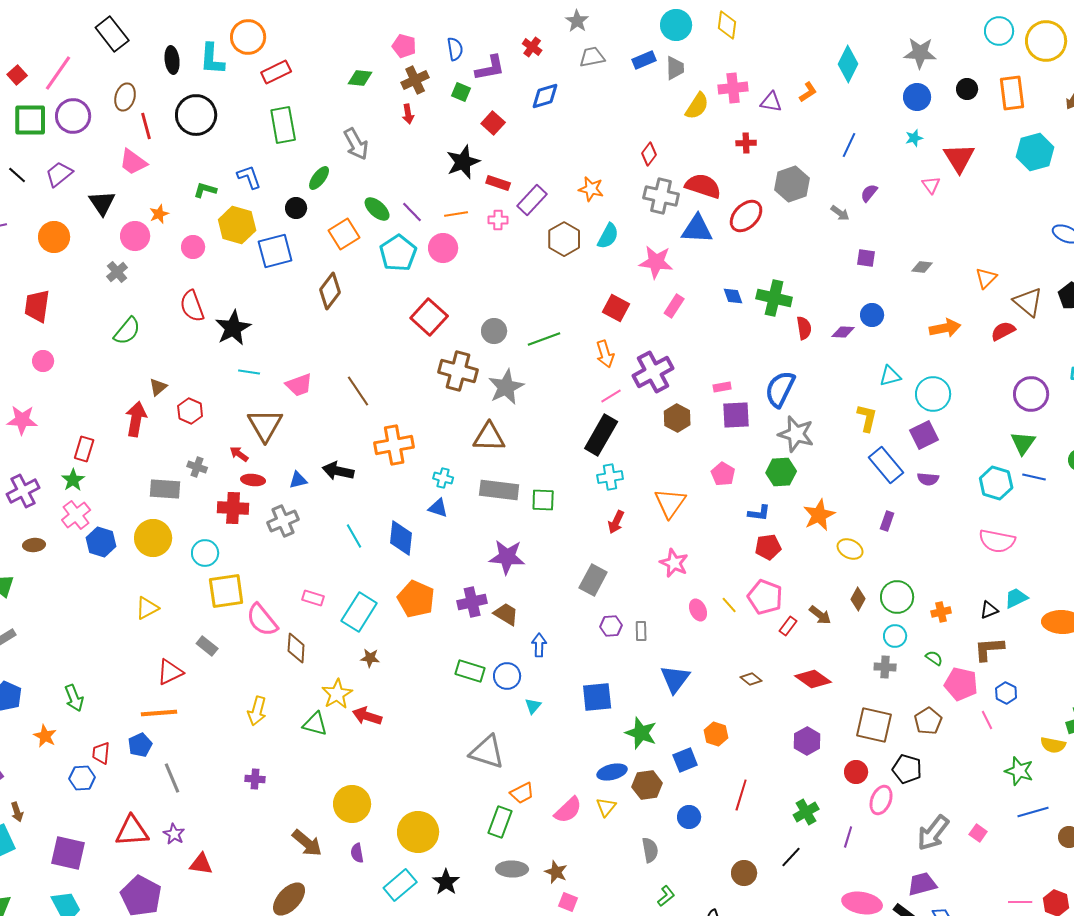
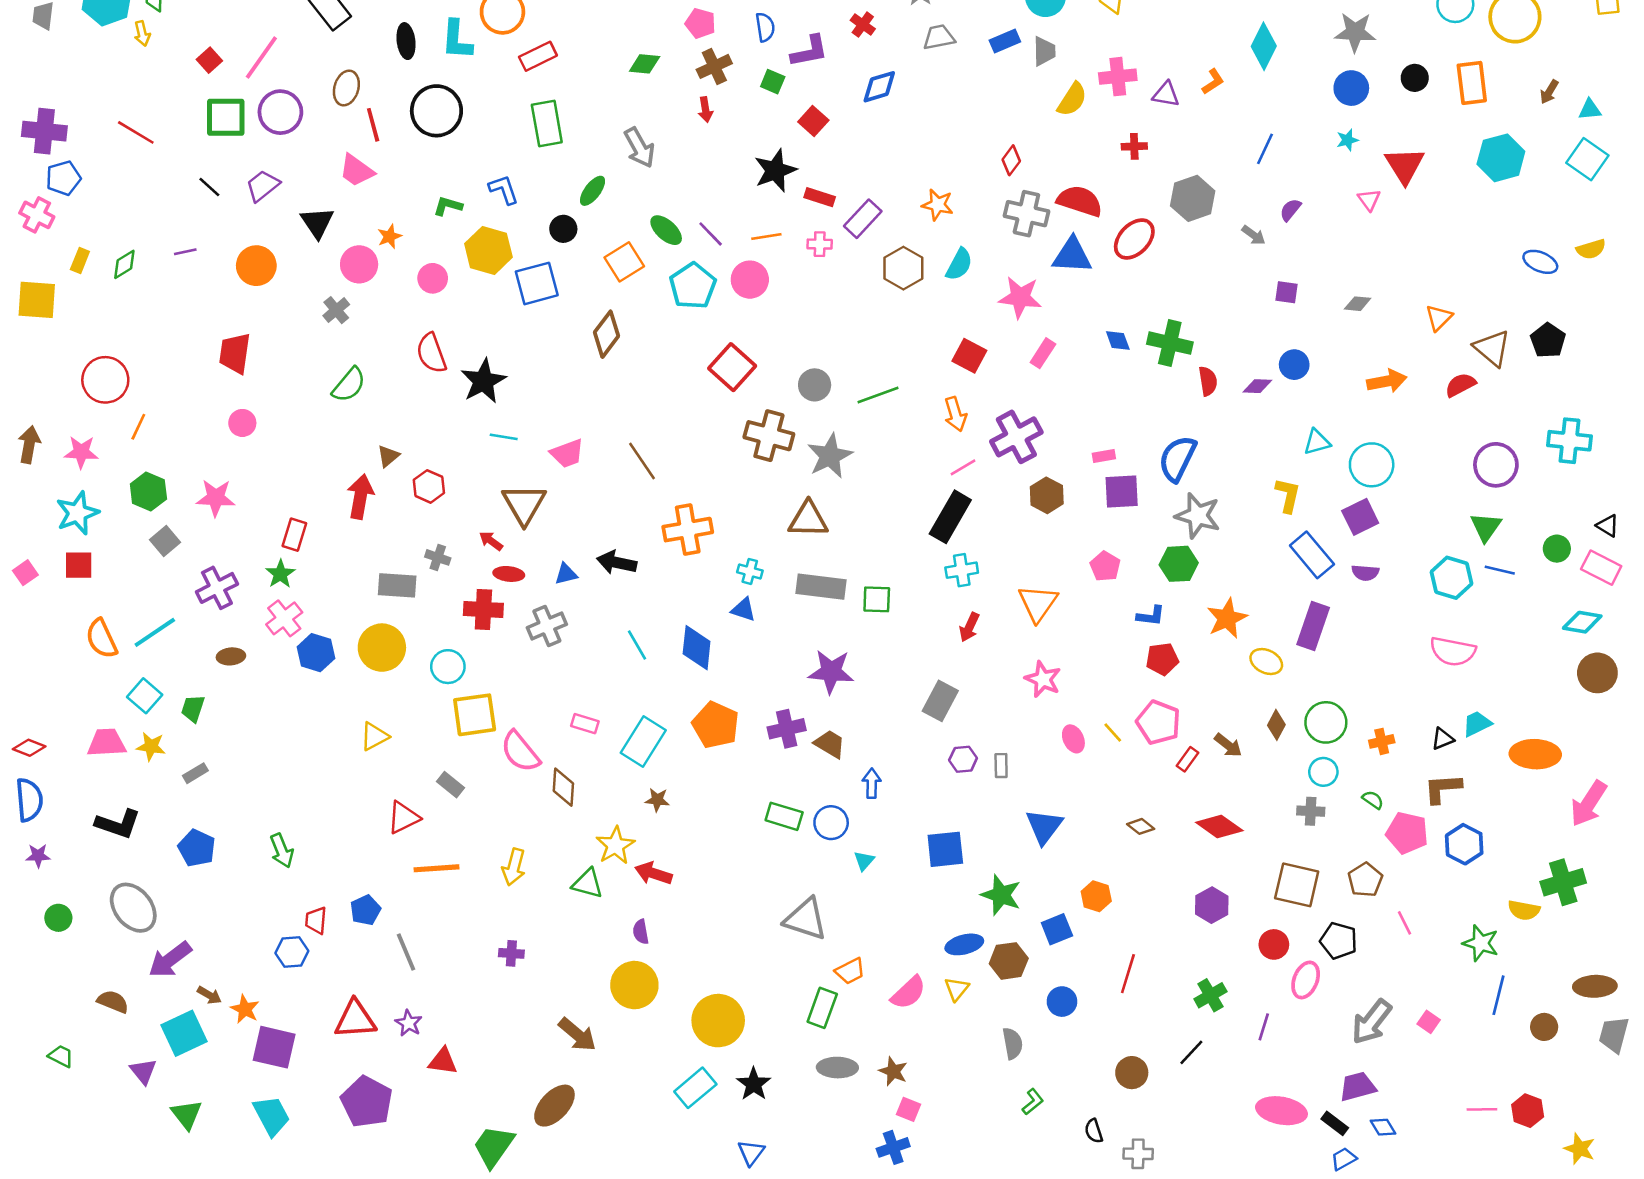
purple rectangle: (887, 521) -> (1313, 626), size x1.8
blue hexagon: (1006, 693) -> (1464, 844), size x1.4
orange line: (159, 713) -> (436, 868), moved
pink line: (987, 720) -> (1405, 923), moved
orange star: (45, 736) -> (245, 1009), moved
brown arrow: (17, 812) -> (209, 995), turned -42
blue line: (1033, 812) -> (1498, 995), turned -60
purple semicircle: (357, 853) -> (641, 932), moved

